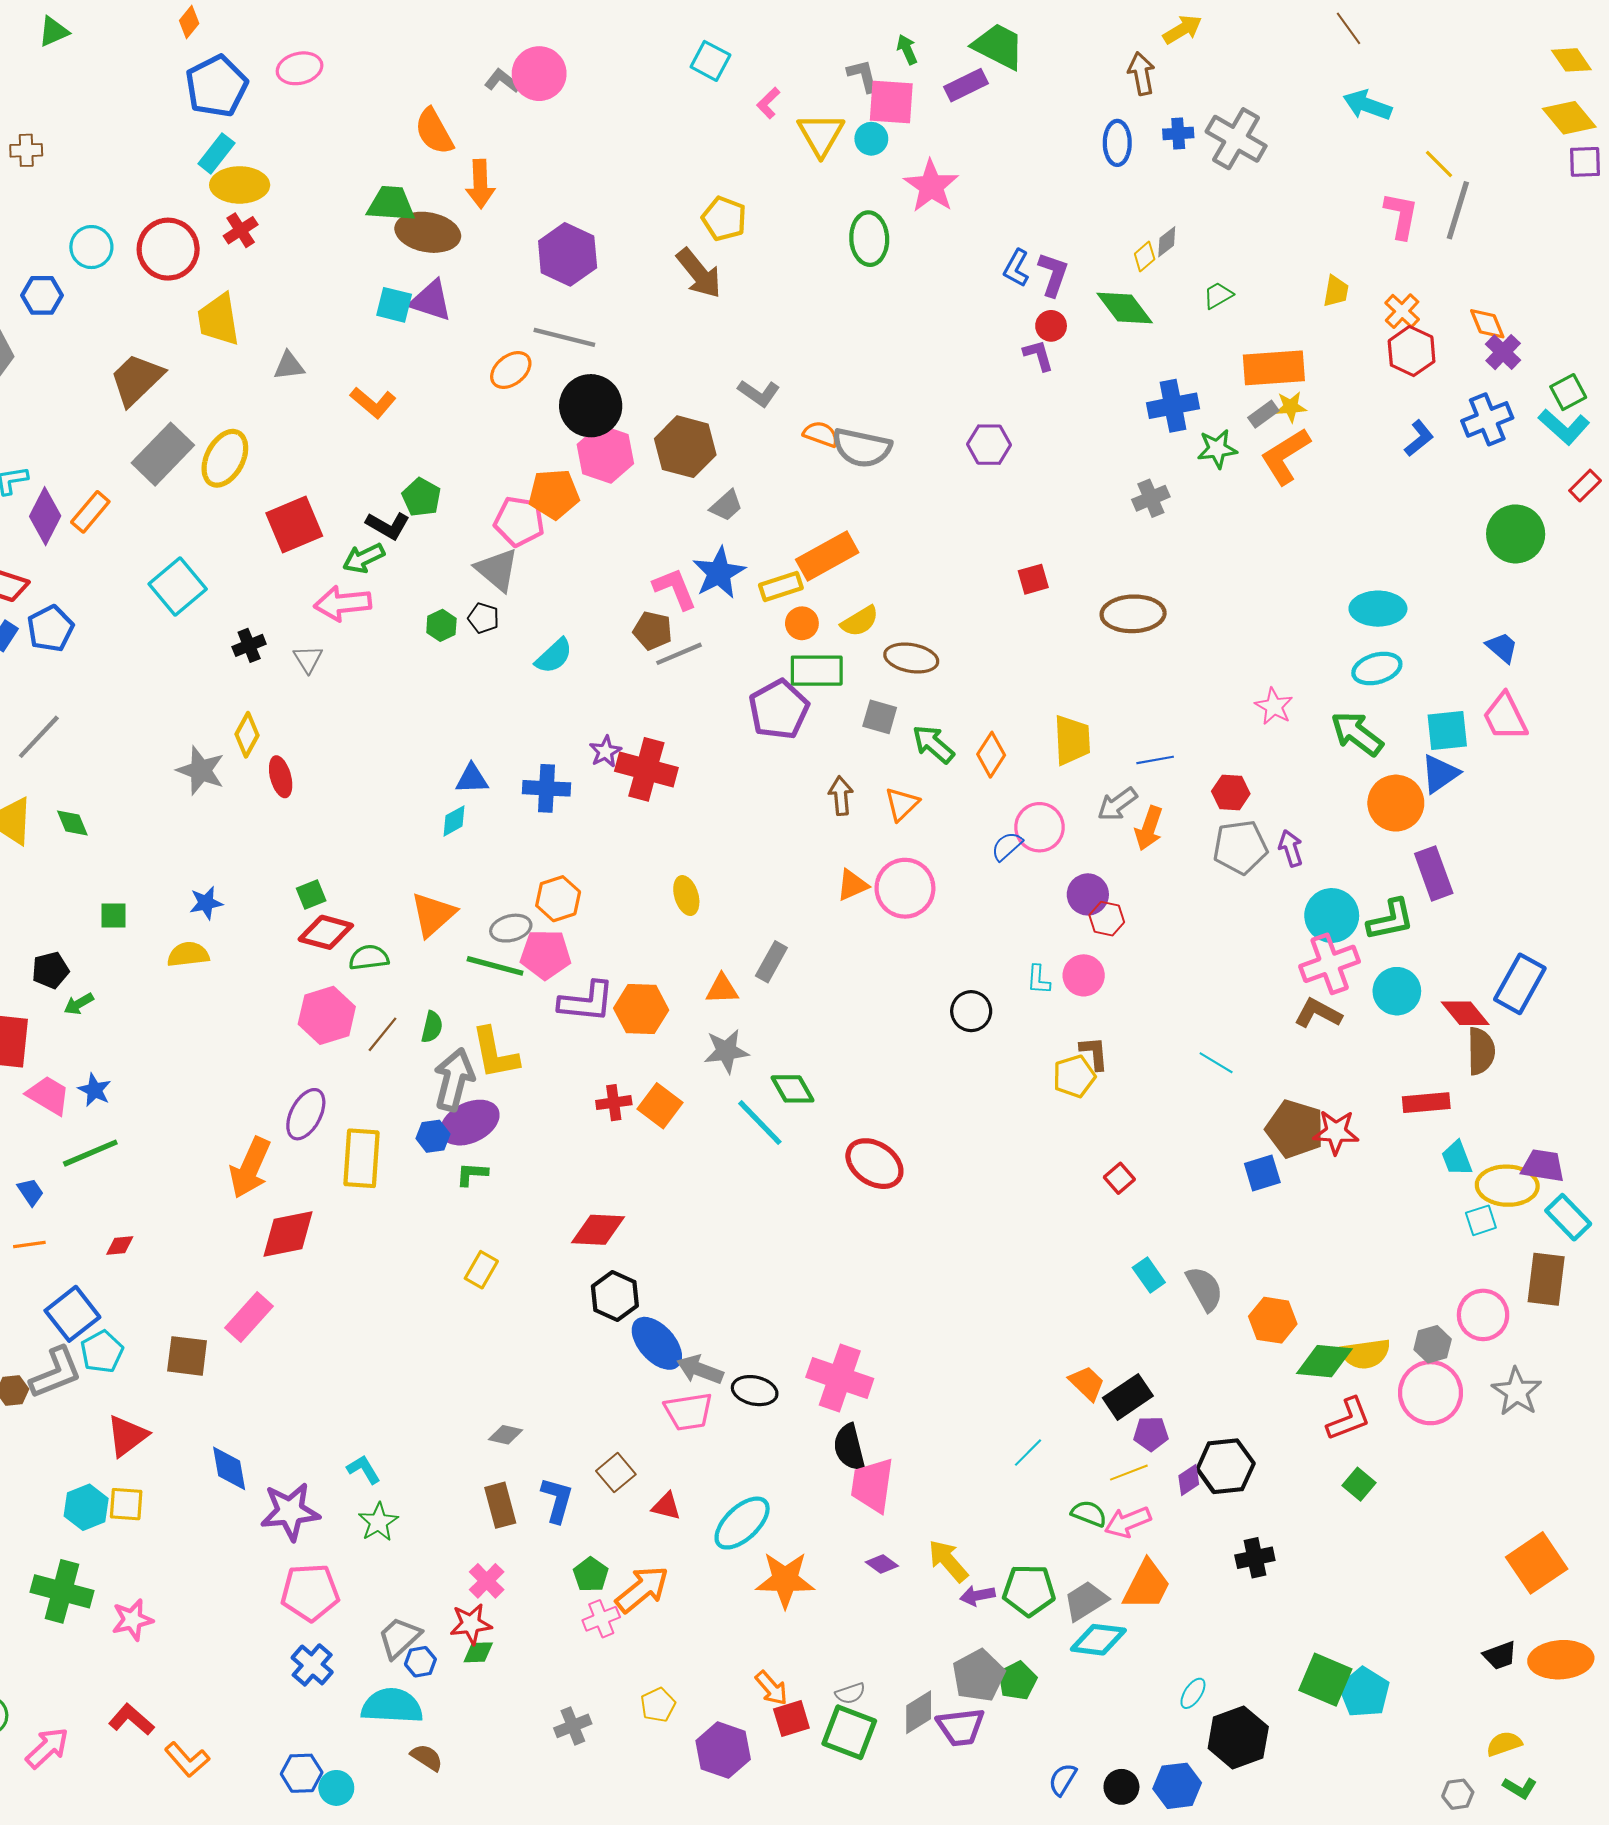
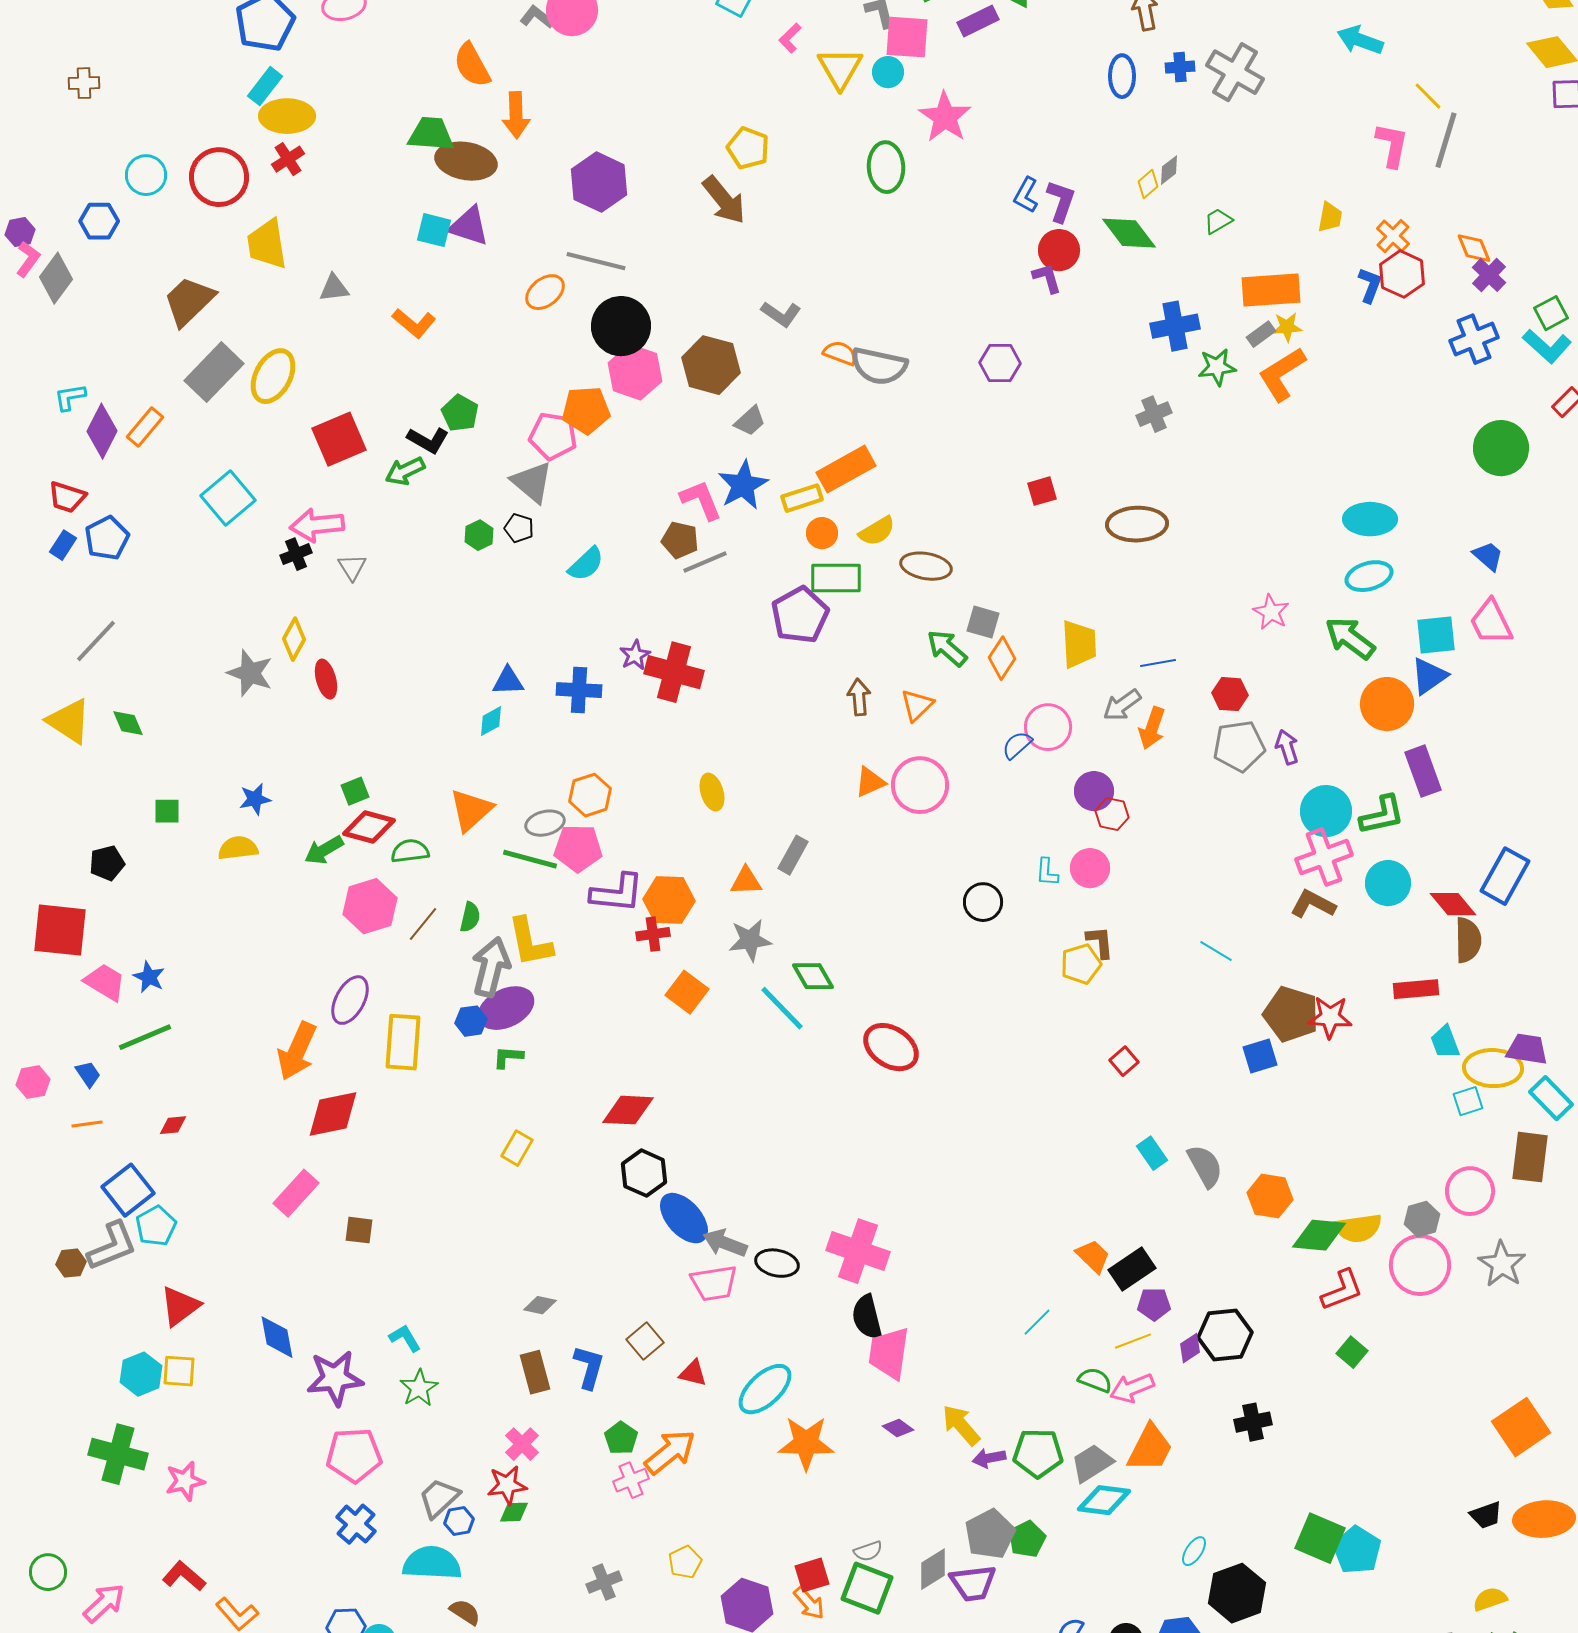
red circle: (1051, 326) -> (1059, 250), size x1.4
blue L-shape: (1419, 438) -> (1370, 285), moved, turned -30
pink arrow: (343, 603) -> (317, 525), moved
gray square: (880, 717) -> (983, 622), moved
green arrow: (79, 1004) -> (324, 850), moved, size x1.4
red cross: (614, 1103) -> (653, 934), moved
brown square: (187, 1356) -> (359, 1230), moved, size x0.7
orange arrow: (771, 1688) -> (809, 1603), moved

